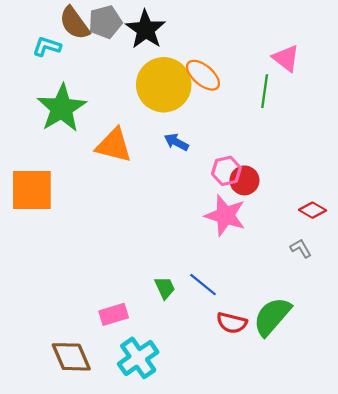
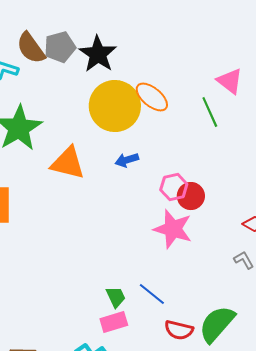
green line: (265, 91) -> (210, 112), turned -32
blue arrow: (176, 142) -> (127, 160), turned -45
pink rectangle: (114, 314) -> (114, 322), moved

